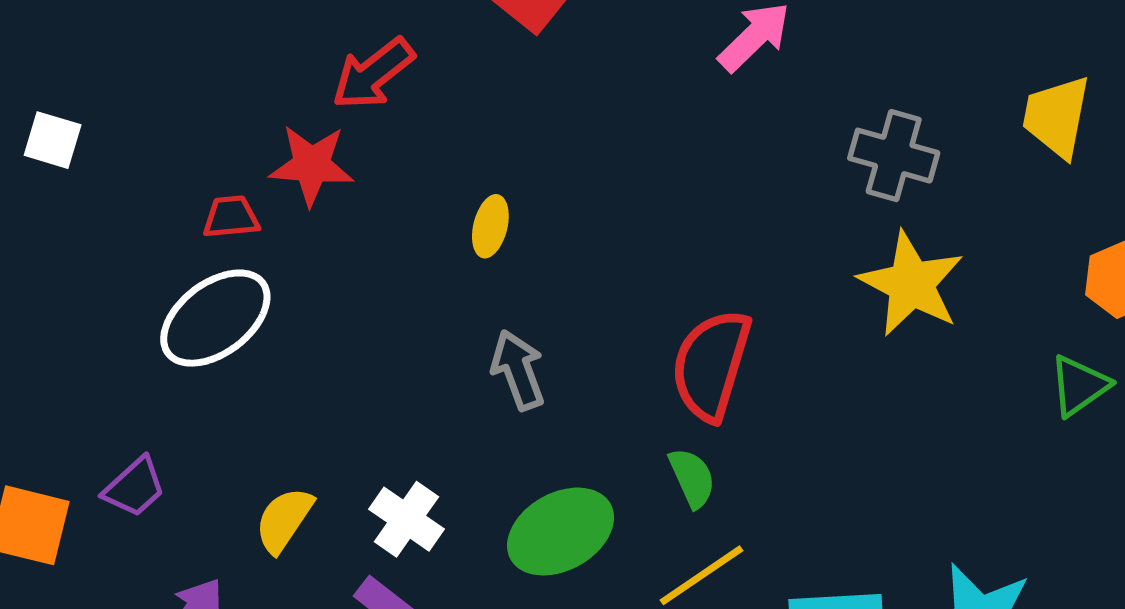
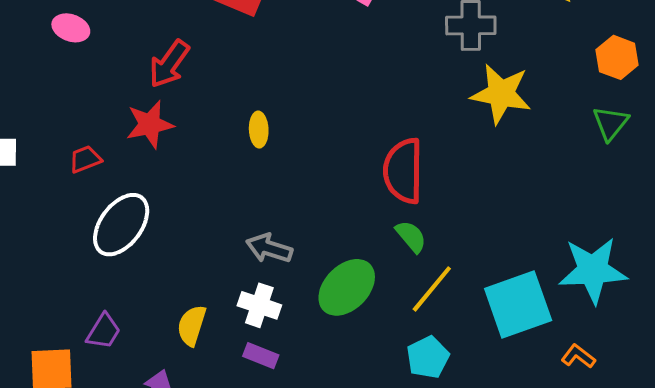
red trapezoid: (231, 217) -> (85, 159), moved
gray arrow: (518, 370) -> (269, 248), moved, turned -36

